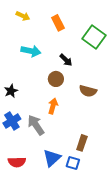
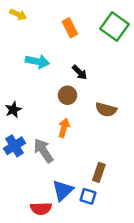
yellow arrow: (23, 16) -> (18, 14), moved
green square: (94, 37) -> (114, 27), moved
red semicircle: (17, 162) -> (41, 208), moved

